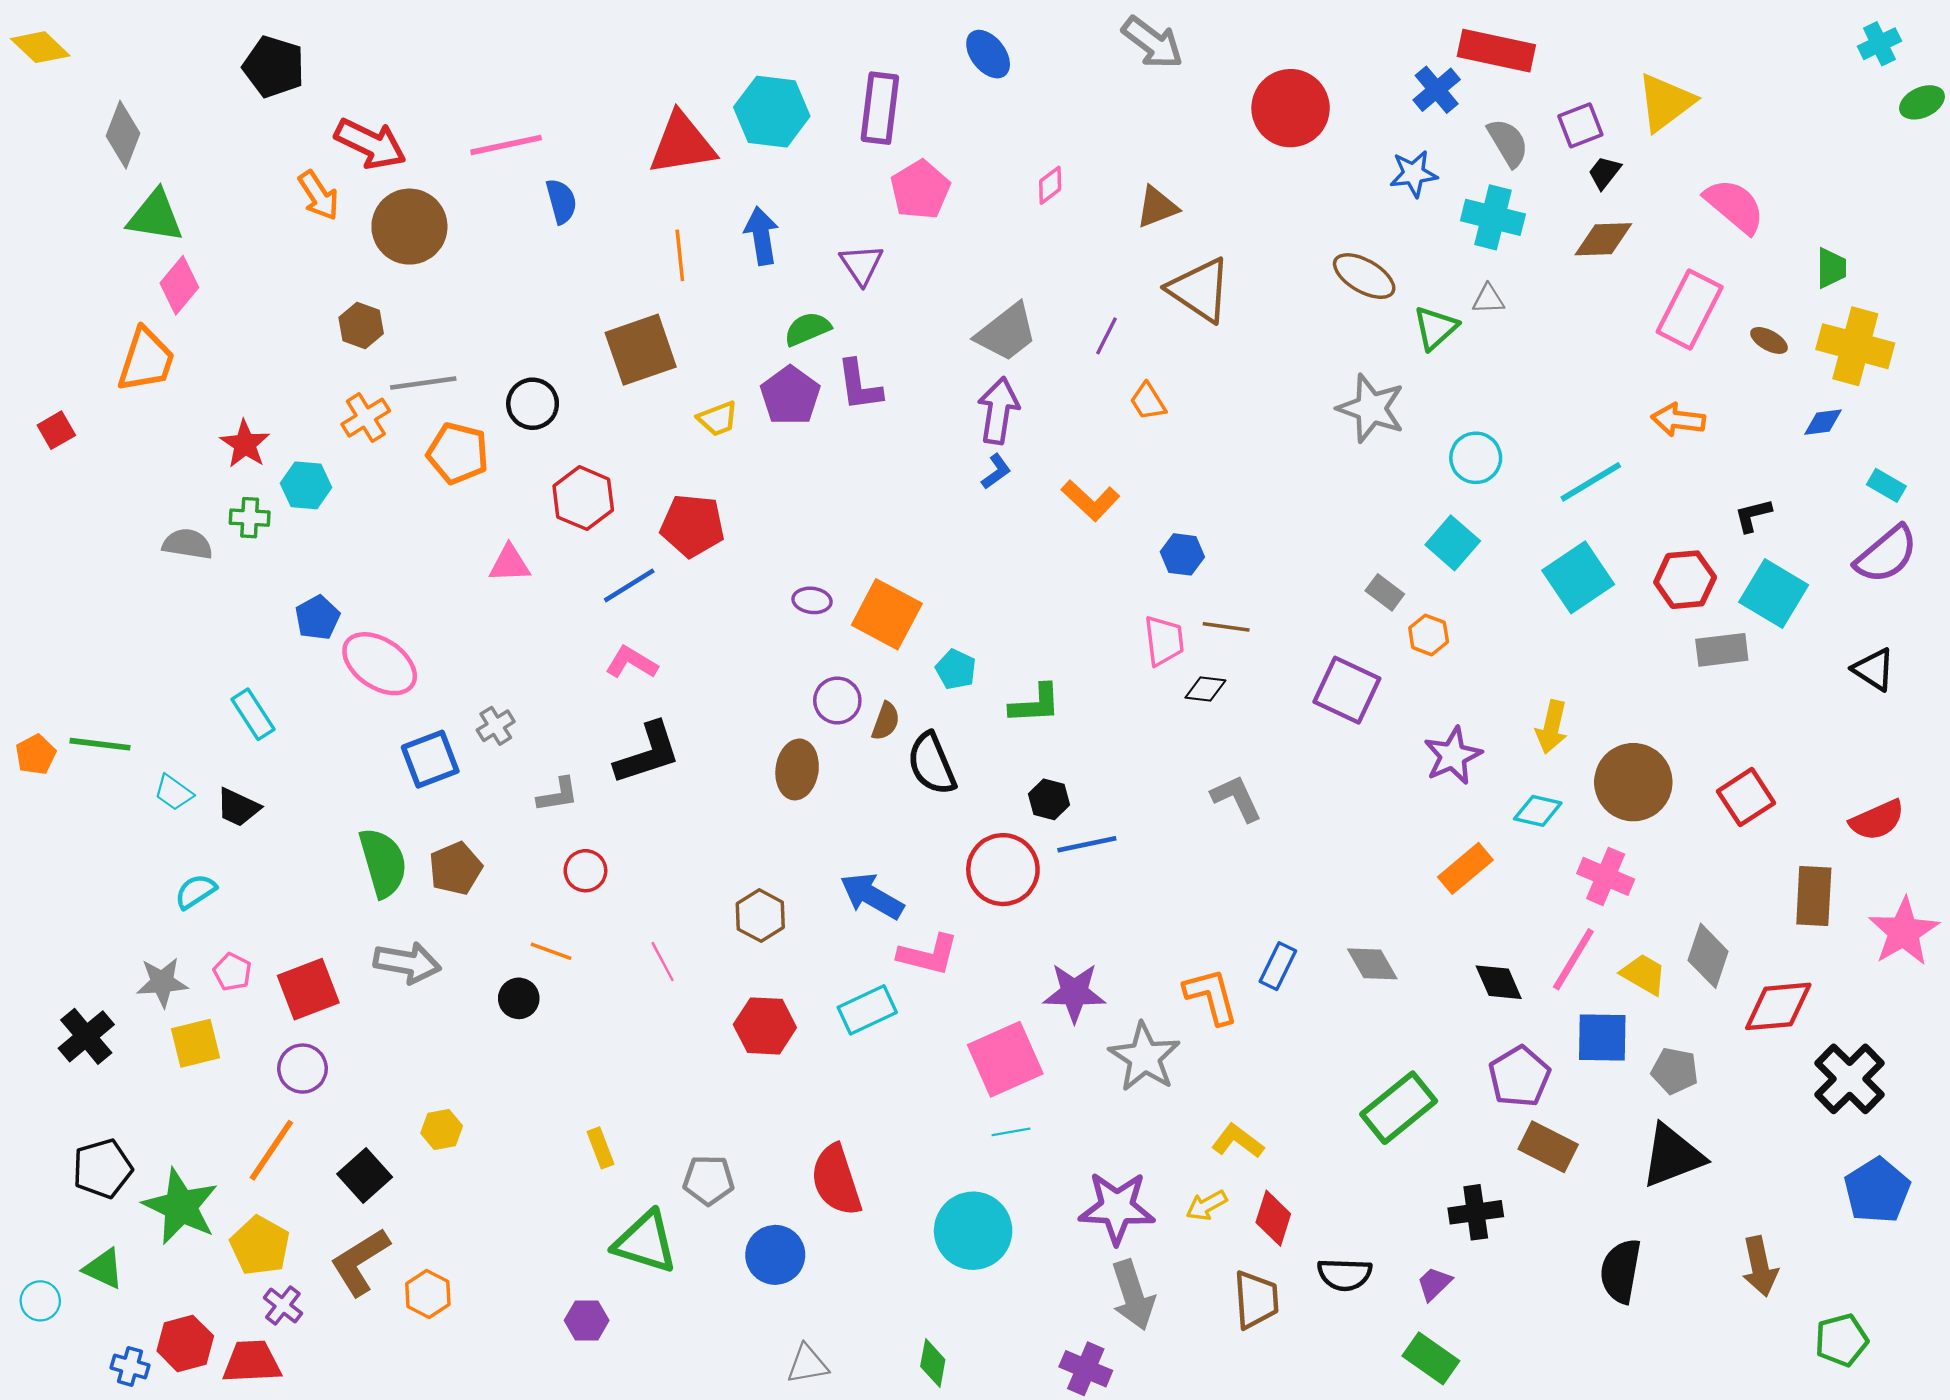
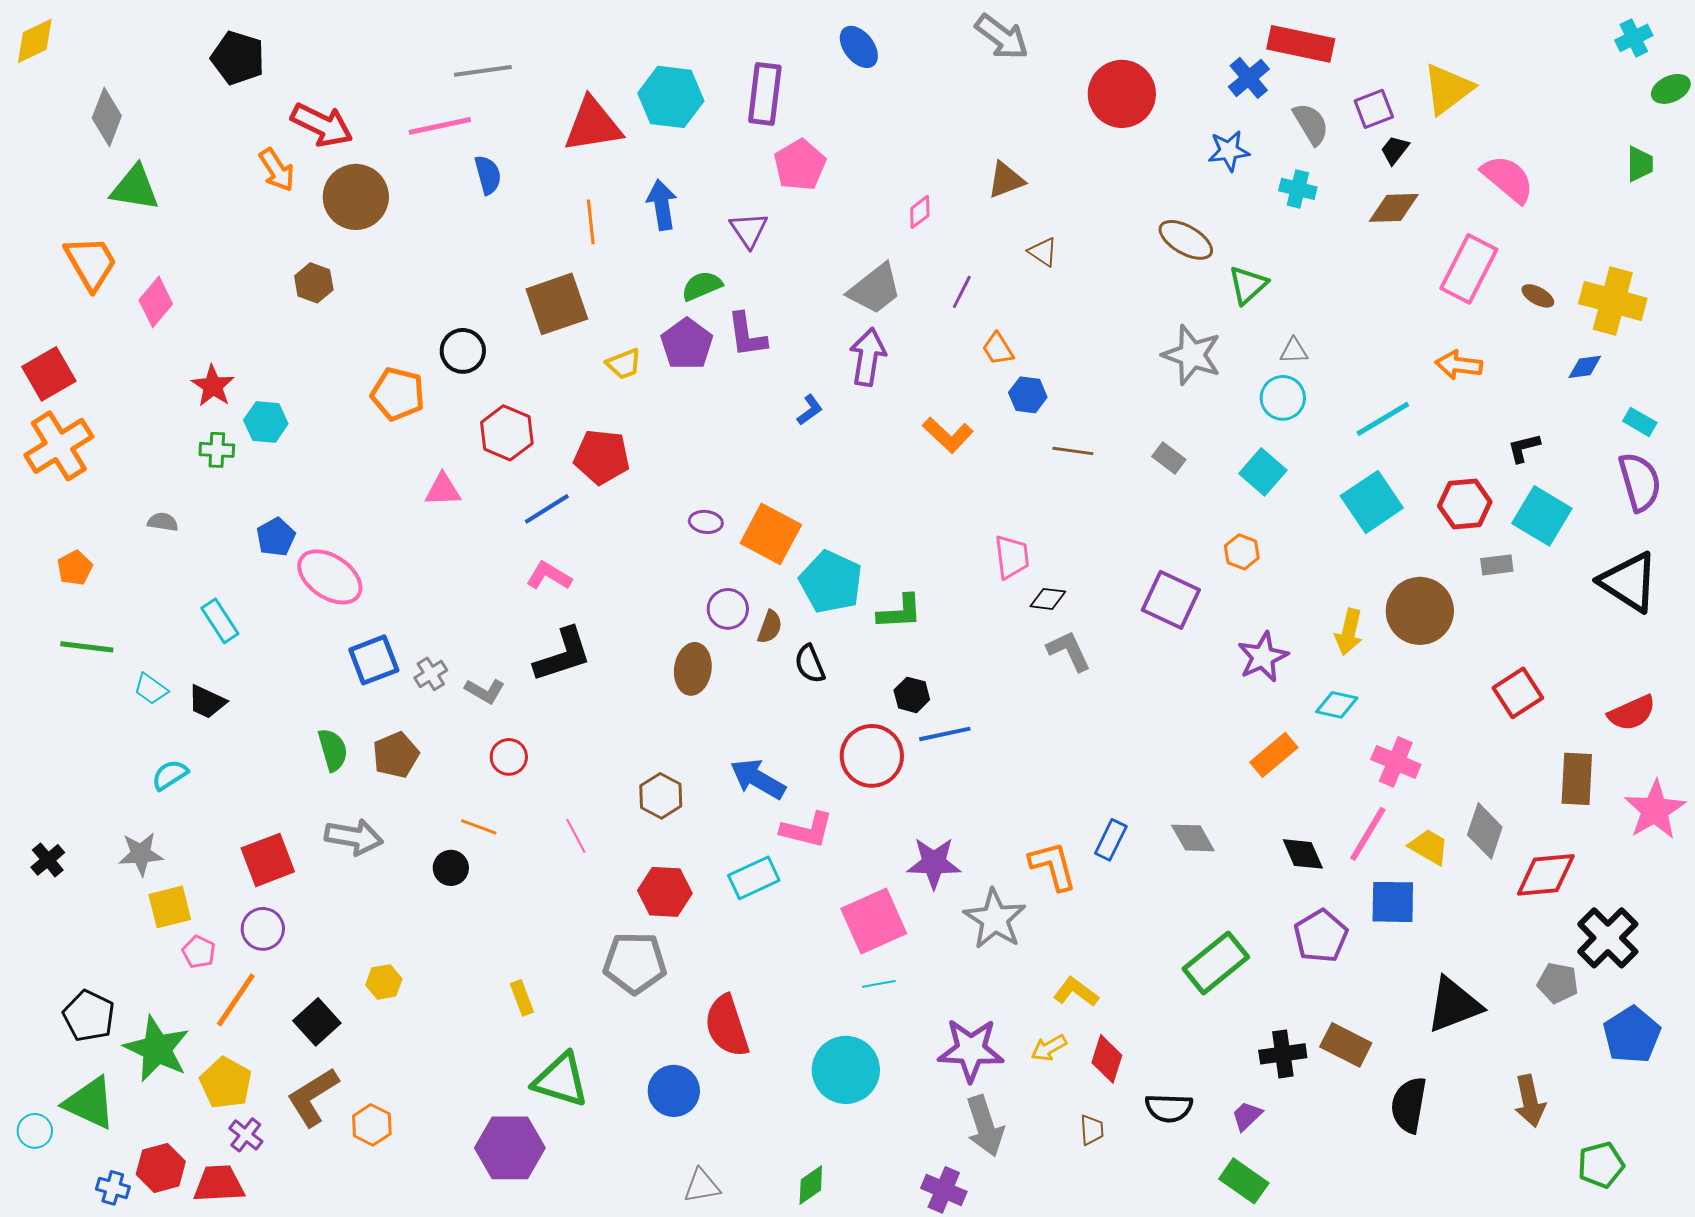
yellow diamond: (40, 47) -> (35, 41), turned -69
pink diamond: (1050, 185) -> (920, 212), moved
cyan cross: (1493, 217) -> (1298, 189), size x0.7
green trapezoid: (1831, 268) -> (1640, 164), moved
pink diamond: (179, 285) -> (156, 302), moved
brown triangle: (1200, 290) -> (1043, 252), size x0.5
gray triangle: (1488, 299) -> (1294, 351), moved
orange trapezoid: (146, 360) -> (91, 263), moved, turned -48
gray line: (423, 383) -> (483, 71), moved
orange cross: (366, 418) -> (59, 446), moved, size x1.6
red square: (56, 430) -> (49, 374), size x1.6
blue L-shape: (996, 472) -> (810, 410), moved
gray semicircle: (187, 544) -> (163, 522), moved, size x0.7
blue hexagon: (1182, 554) -> (1028, 395), moved
purple semicircle: (1886, 554) -> (1640, 482), turned -66
gray rectangle: (1385, 592) -> (1169, 458), moved
brown line: (1226, 627) -> (1073, 451), moved
gray rectangle: (1722, 650) -> (1497, 565), size x0.7
cyan pentagon: (956, 669) -> (831, 582), size x1.8
black triangle: (1874, 669) -> (1629, 582), size x1.6
gray cross: (496, 726) -> (431, 674), moved
orange pentagon: (36, 755) -> (75, 568), moved
black semicircle: (932, 764) -> (810, 664), size x0.7
brown circle: (1633, 782) -> (1420, 611), moved
gray L-shape: (558, 795) -> (485, 691), turned 39
gray L-shape: (1236, 798) -> (1069, 651), moved
green semicircle: (383, 863) -> (333, 750), size x0.7
pink pentagon: (232, 972) -> (199, 952), moved
black cross: (86, 1036) -> (48, 860), moved, size x0.7
gray pentagon: (1675, 1071) -> (1558, 983), moved
brown rectangle: (1548, 1147) -> (1346, 1045), moved
black pentagon: (102, 1169) -> (89, 1016), turned -30
gray pentagon: (709, 1180) -> (635, 963), moved, size x1.4
green triangle: (104, 1269) -> (90, 1103), size x1.5
brown trapezoid: (1256, 1300) -> (1092, 1130), size x0.6
purple hexagon: (587, 1320) -> (510, 1148), size x1.8
green diamond: (933, 1363) -> (811, 1185), turned 45

